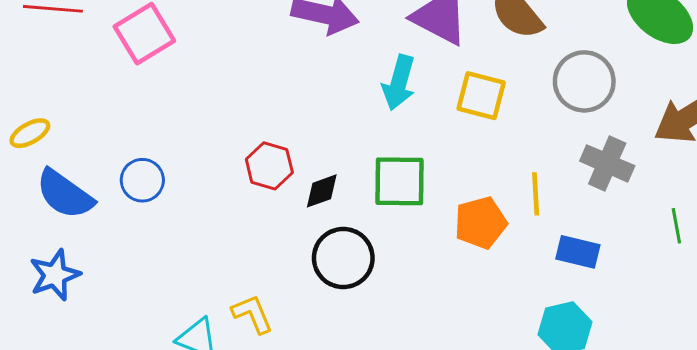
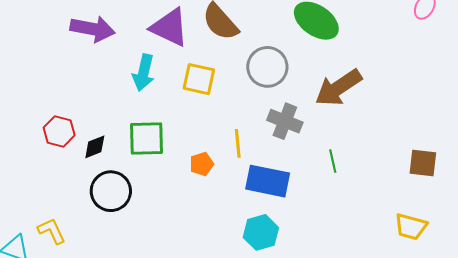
orange pentagon: (481, 223) -> (202, 164), size x0.7
blue rectangle: (578, 252) -> (268, 181), size x1.5

